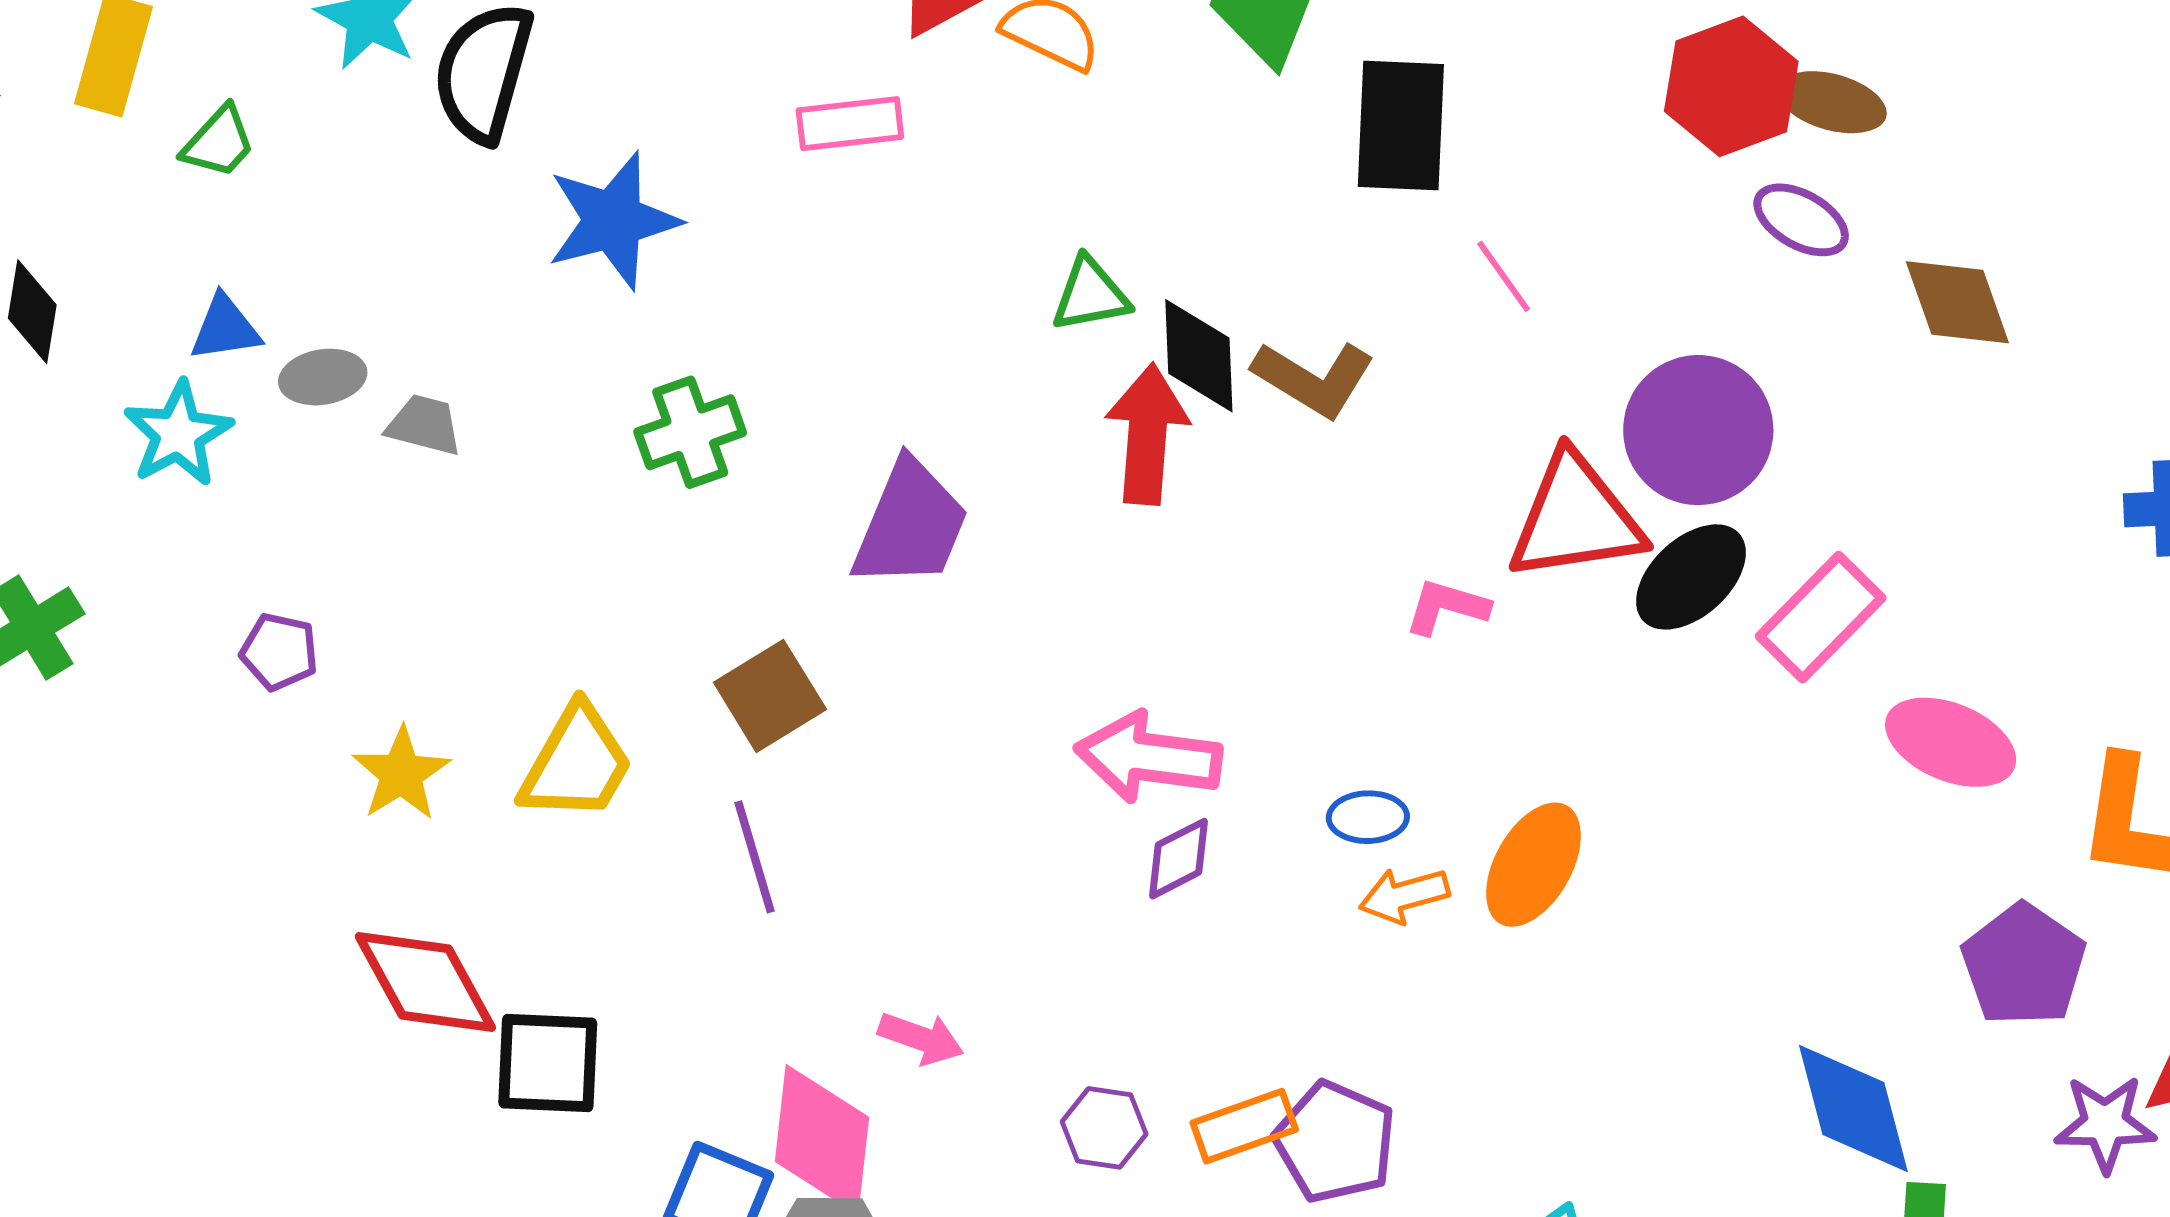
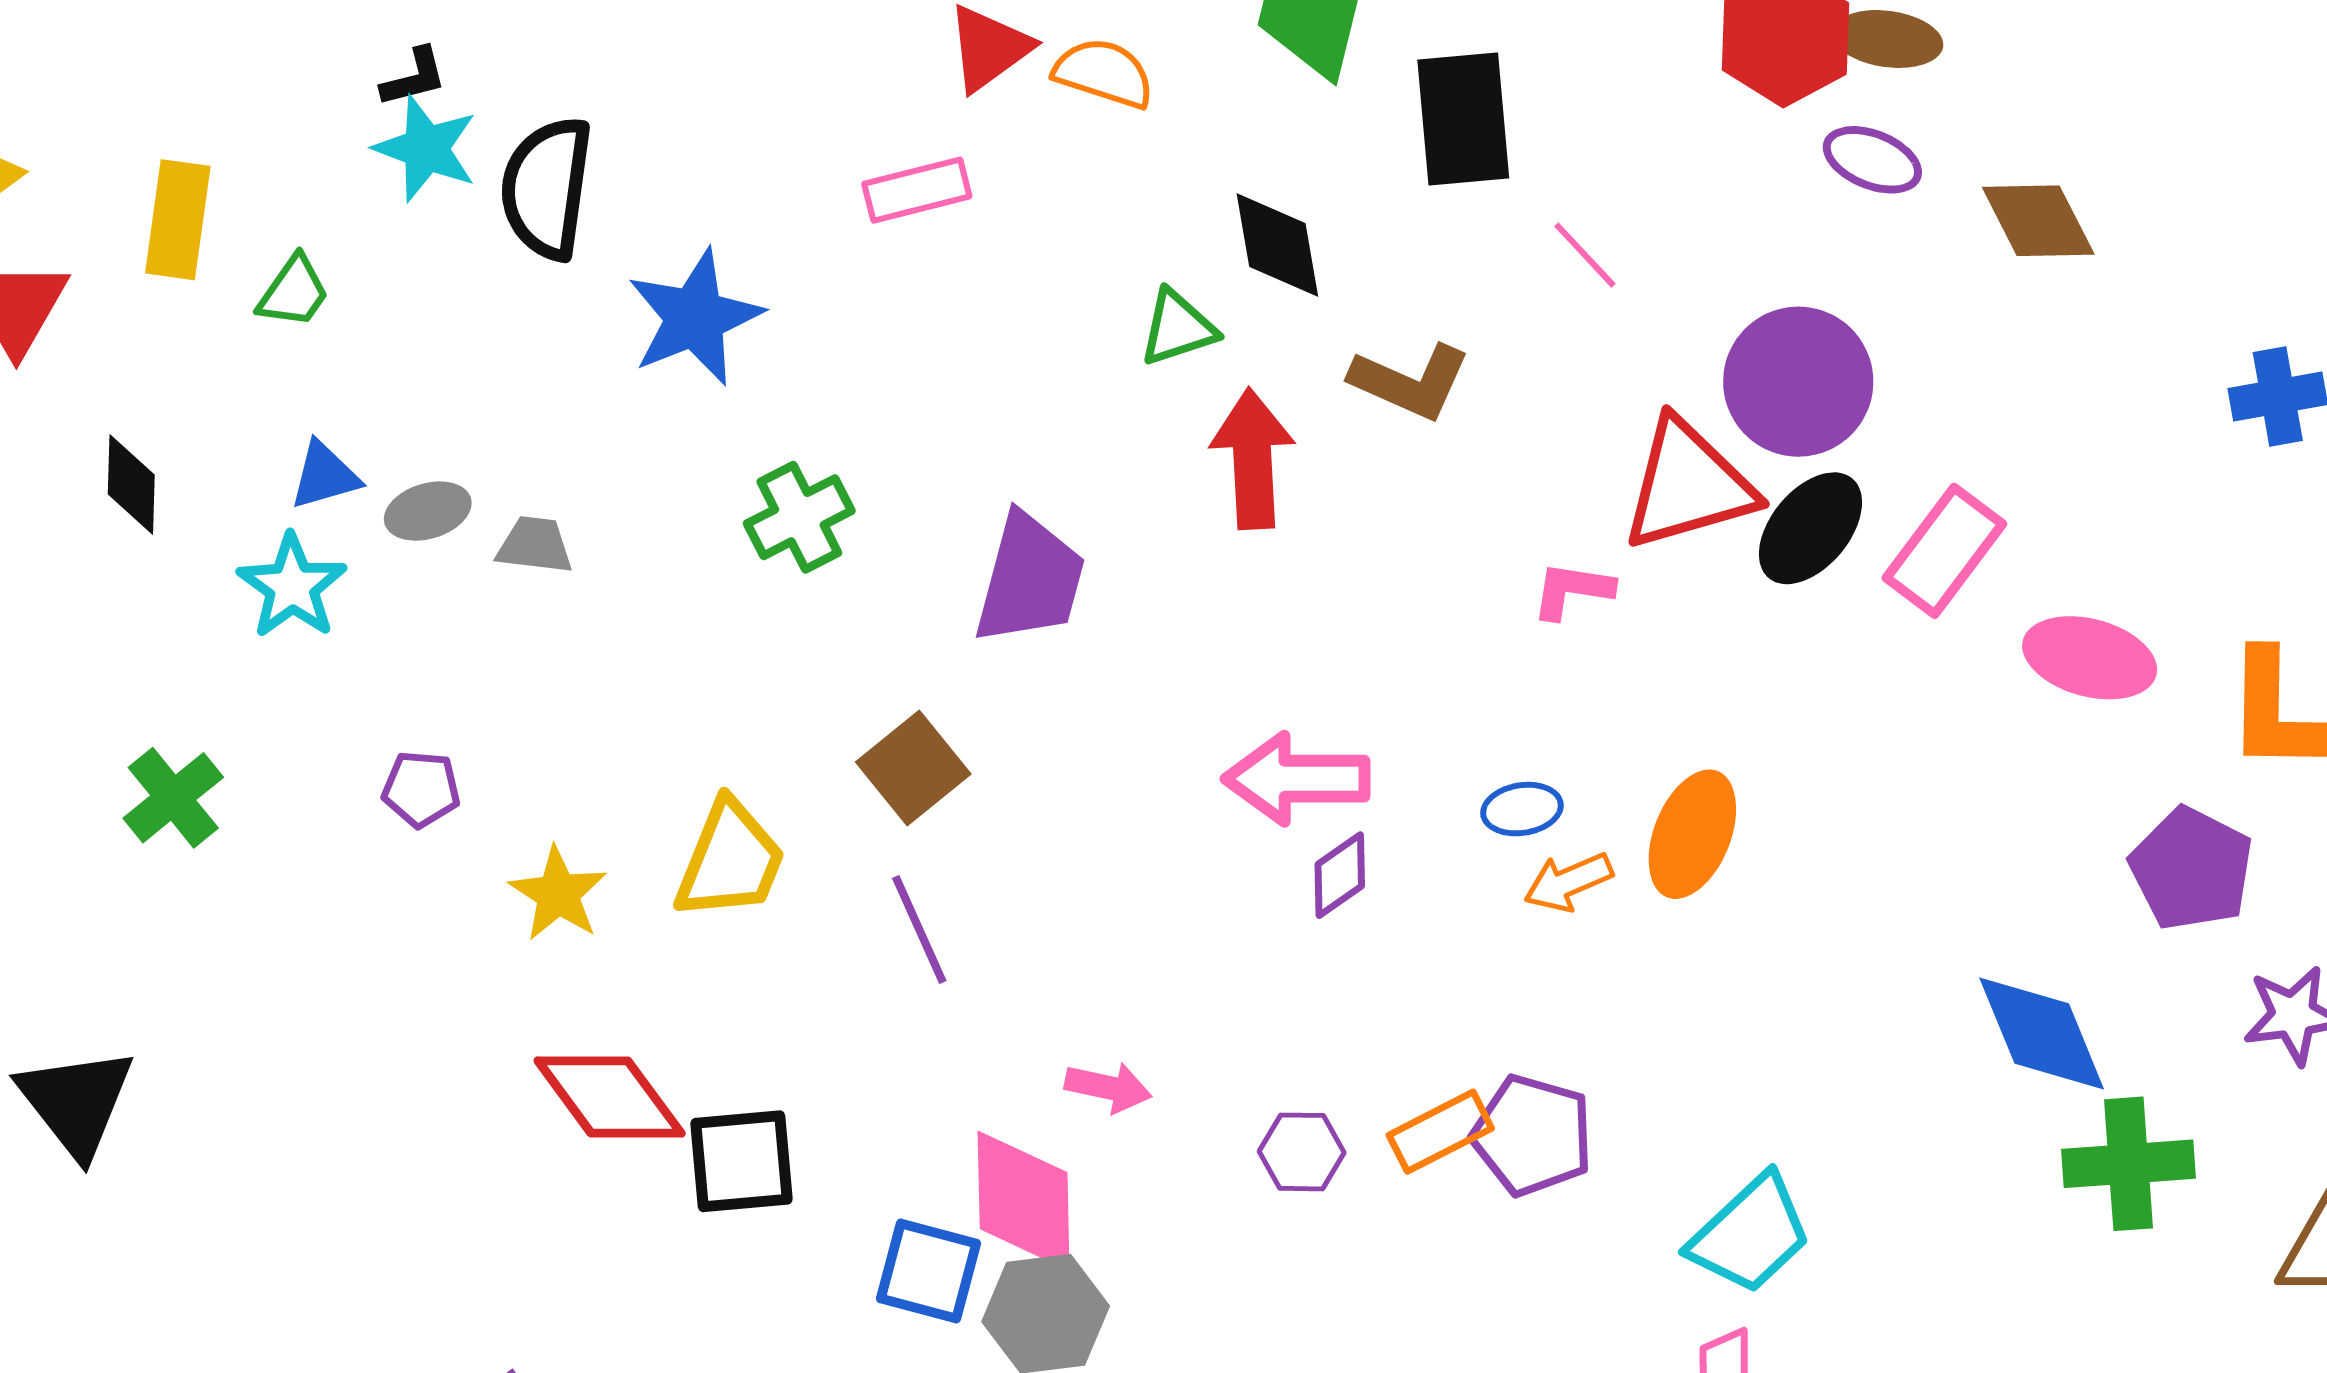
black diamond: (1199, 356) -> (1277, 245), moved

